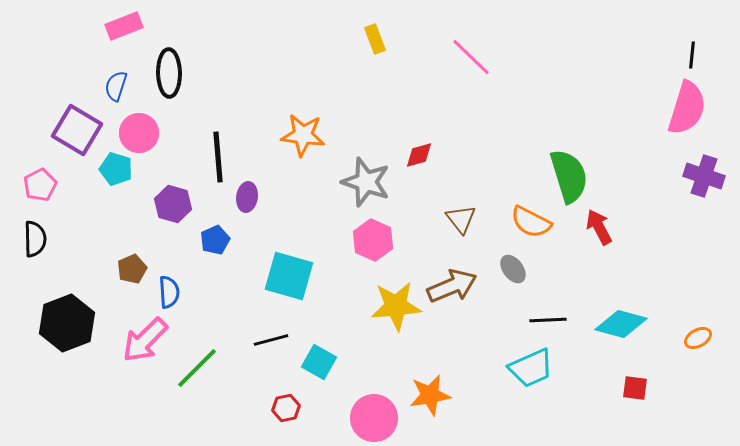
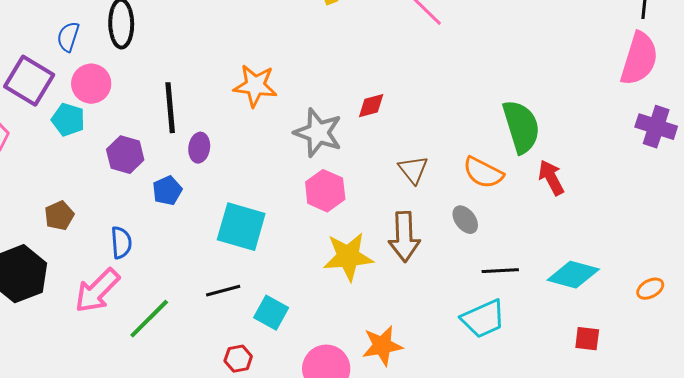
brown pentagon: (132, 269) -> (59, 216), moved
brown arrow: (452, 286) -> (404, 237), turned 111

